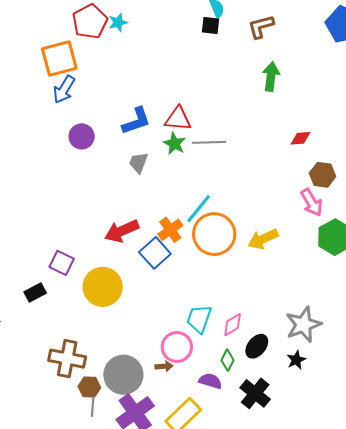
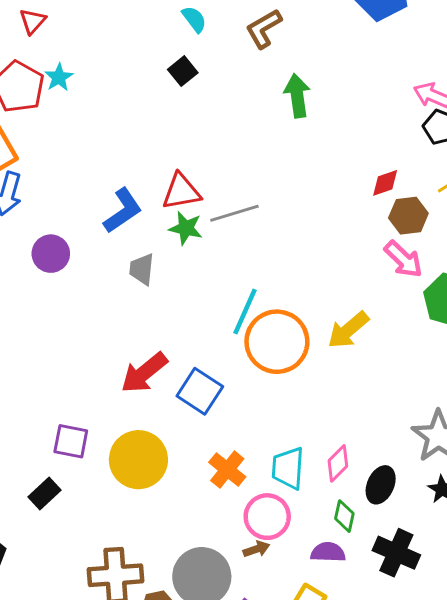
black square: (211, 25) -> (183, 71), moved, turned -30
red diamond: (301, 138) -> (385, 183), moved
orange cross: (170, 230) -> (227, 470), moved

